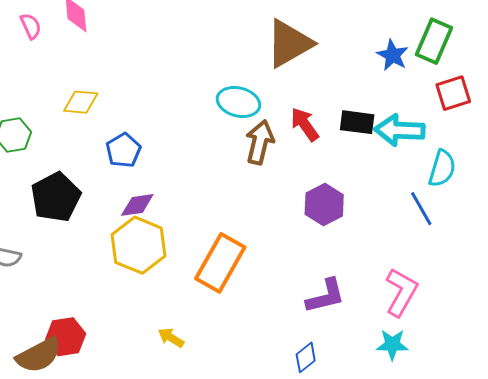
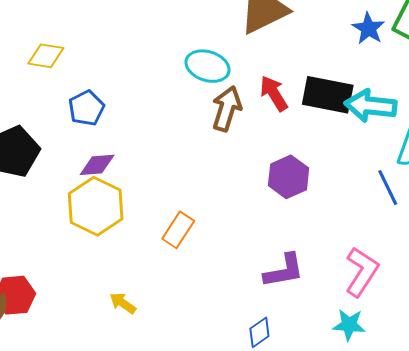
black rectangle: (357, 122) -> (328, 95), size x1.4
orange rectangle: (220, 263) -> (178, 230), size x0.6

